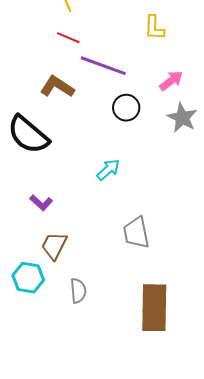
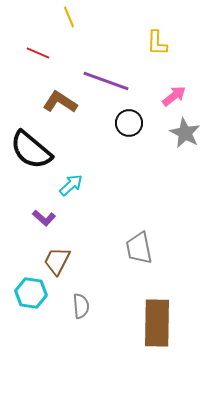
red line: (68, 38) -> (38, 53), moved
cyan arrow: (108, 170) -> (71, 185), moved

